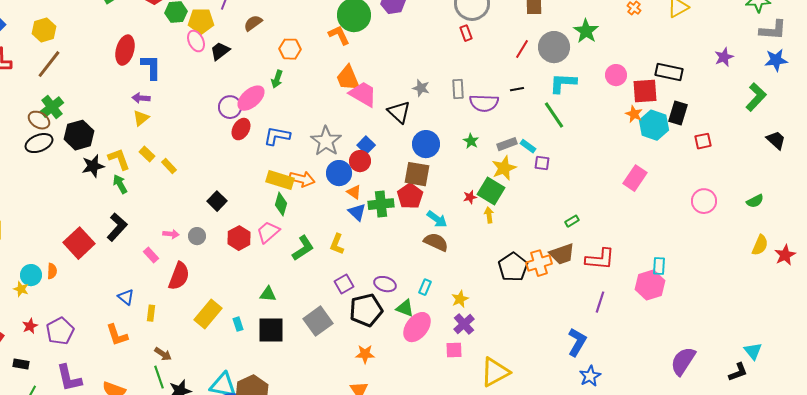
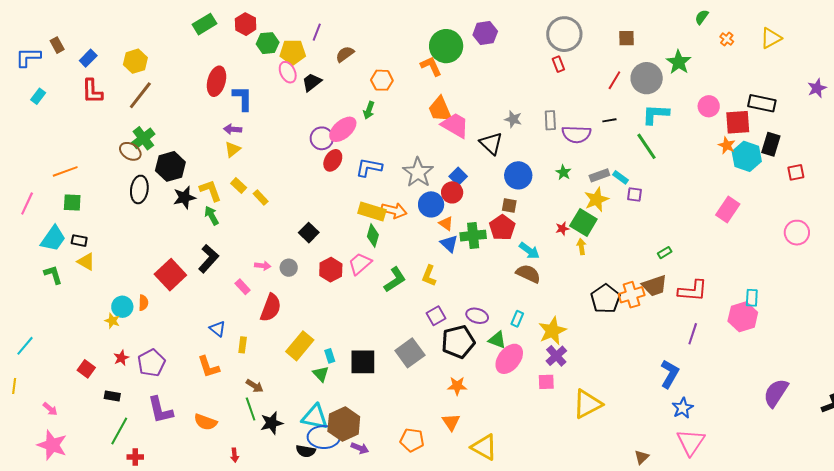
black ellipse: (39, 143) -> (139, 189), moved, turned -60
brown square: (417, 174) -> (509, 205), size x0.6
green triangle: (268, 294) -> (321, 374), moved, turned 42
yellow star: (460, 299) -> (552, 331), size x1.6

